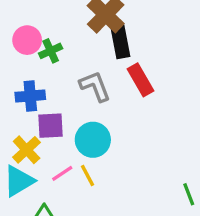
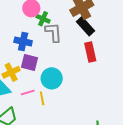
black rectangle: (120, 42) -> (85, 26), turned -48
green cross: (51, 51) -> (43, 19), turned 32
gray L-shape: (95, 86) -> (53, 32), moved

